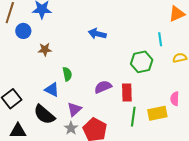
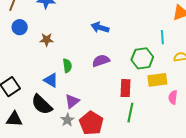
blue circle: (23, 31) -> (20, 27), moved
purple semicircle: (103, 87) -> (101, 61), moved
yellow rectangle: (157, 113) -> (157, 80), moved

